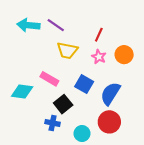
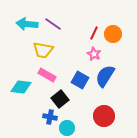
yellow trapezoid: (67, 50) -> (43, 50), moved
orange circle: (124, 55) -> (113, 34), moved
blue semicircle: (110, 94) -> (105, 76), moved
cyan circle: (82, 133) -> (67, 128), moved

